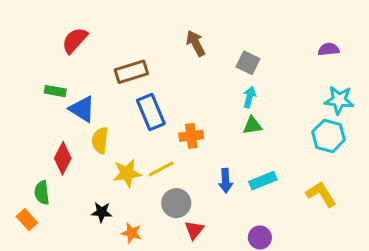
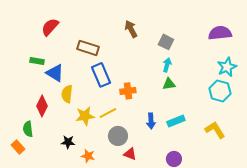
purple semicircle: (329, 49) -> (220, 33), size x1.6
brown rectangle: (131, 72) -> (88, 48), turned 35
cyan star: (339, 100) -> (227, 67), turned -30
red triangle: (194, 230) -> (130, 154), turned -48

